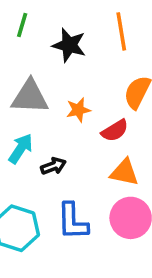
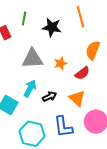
orange triangle: (124, 172) -> (77, 98), moved, turned 36

